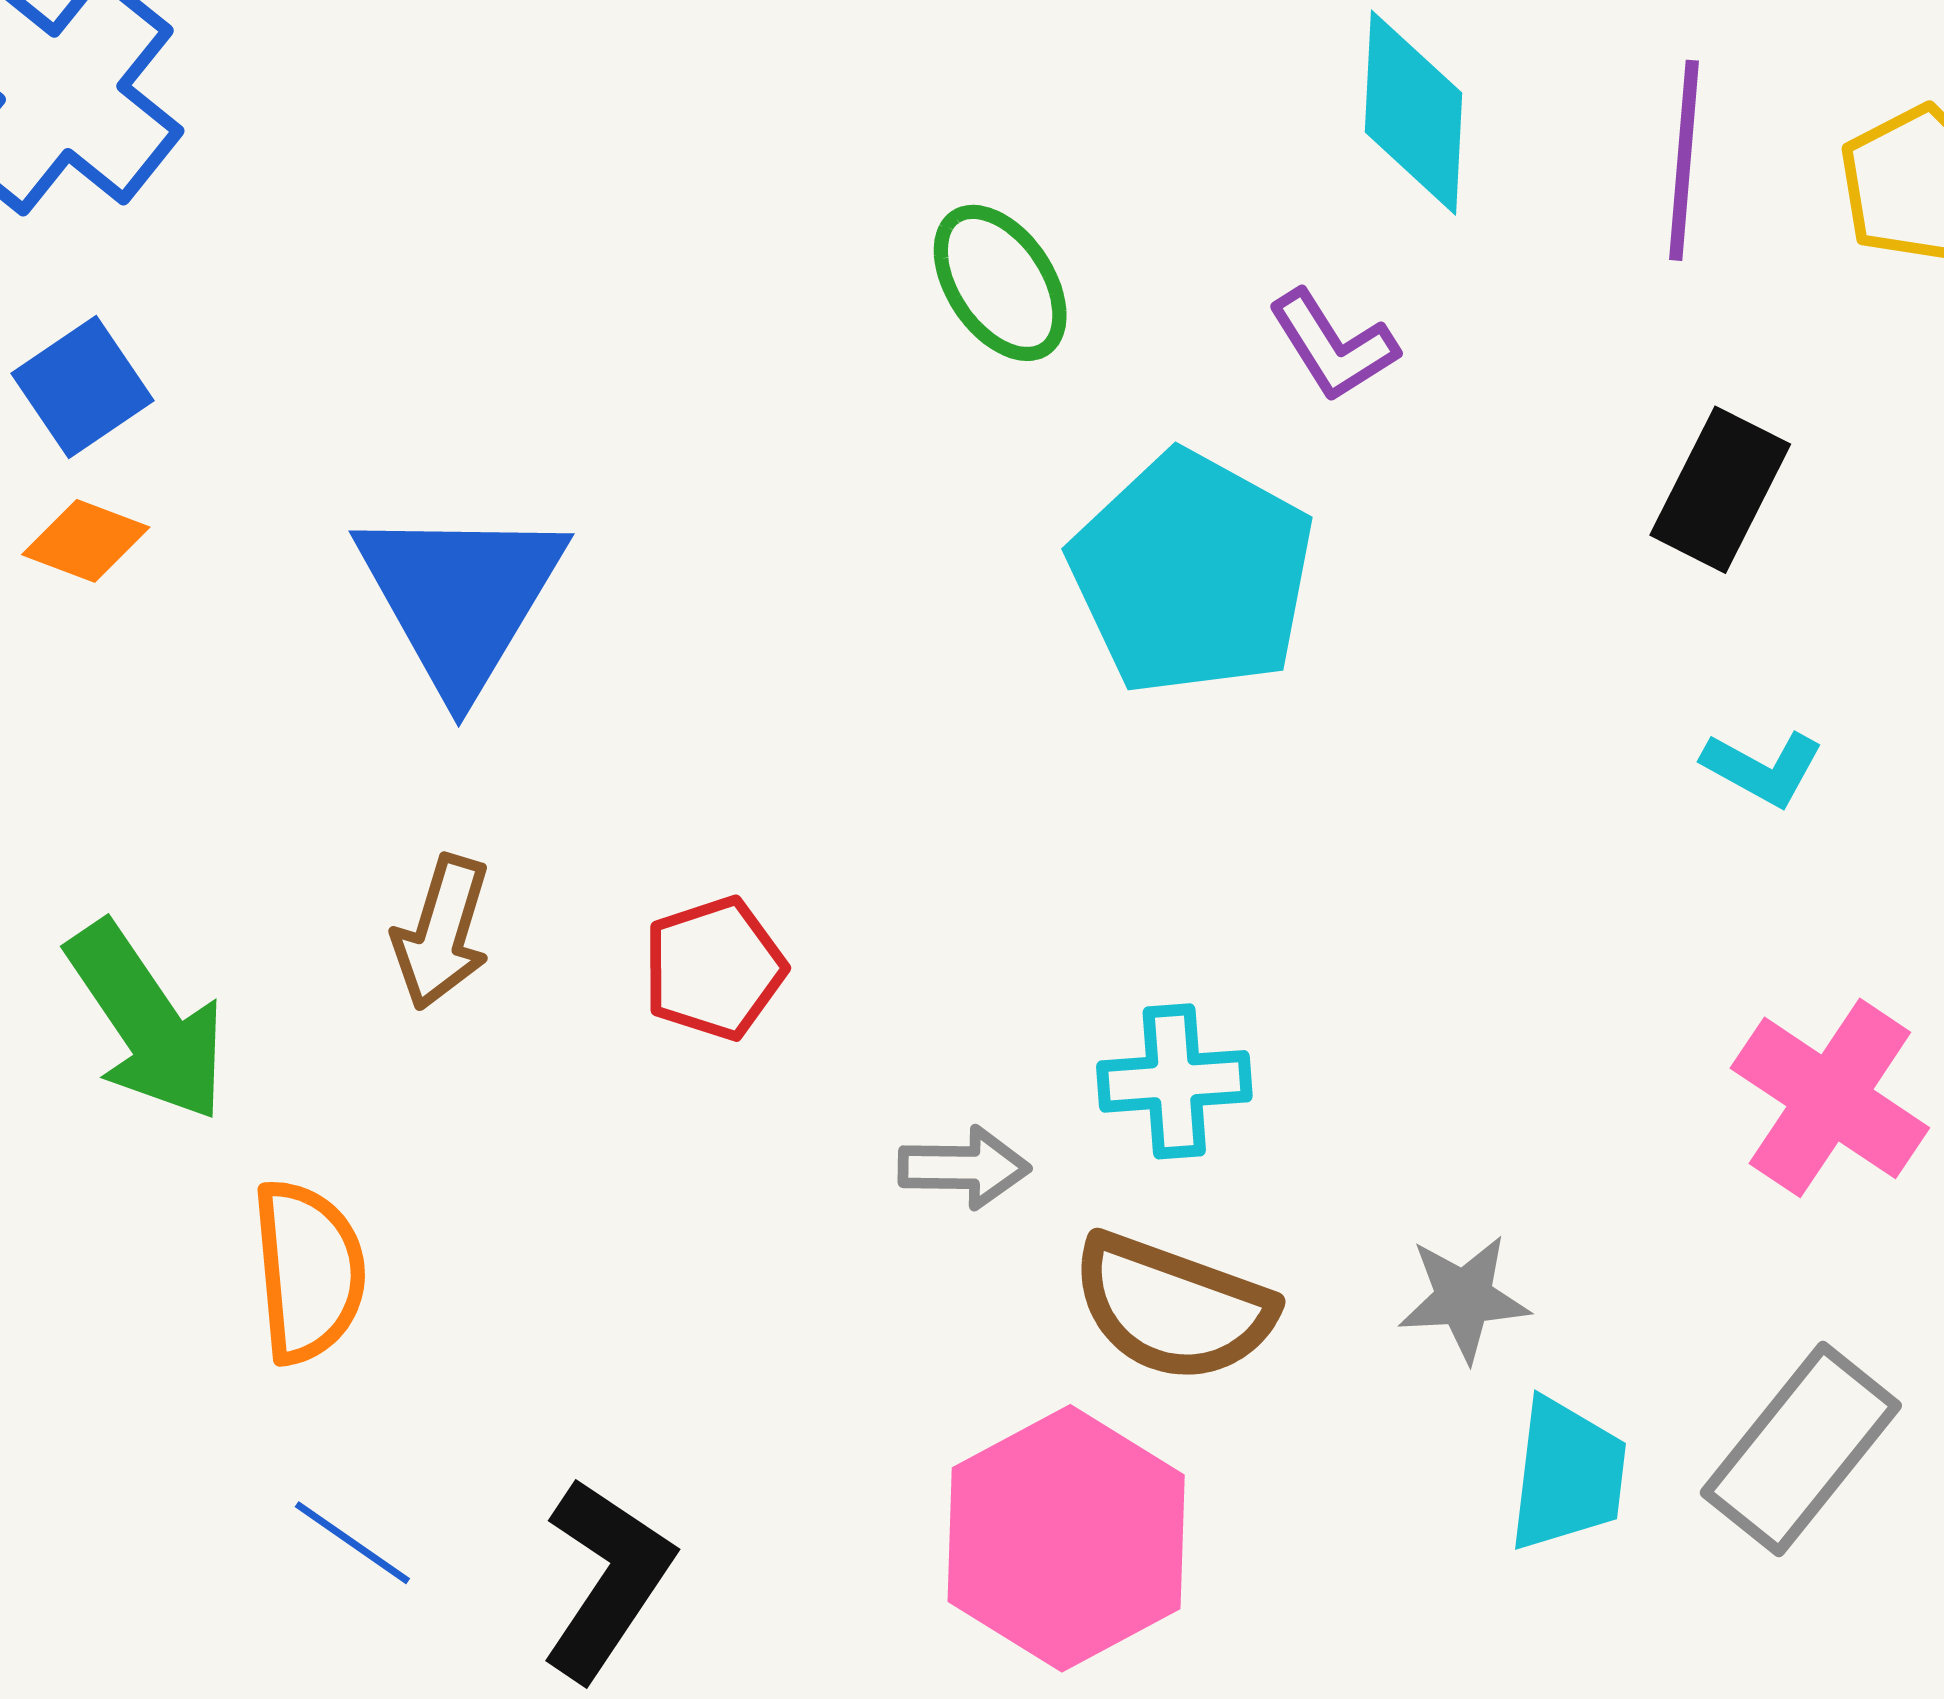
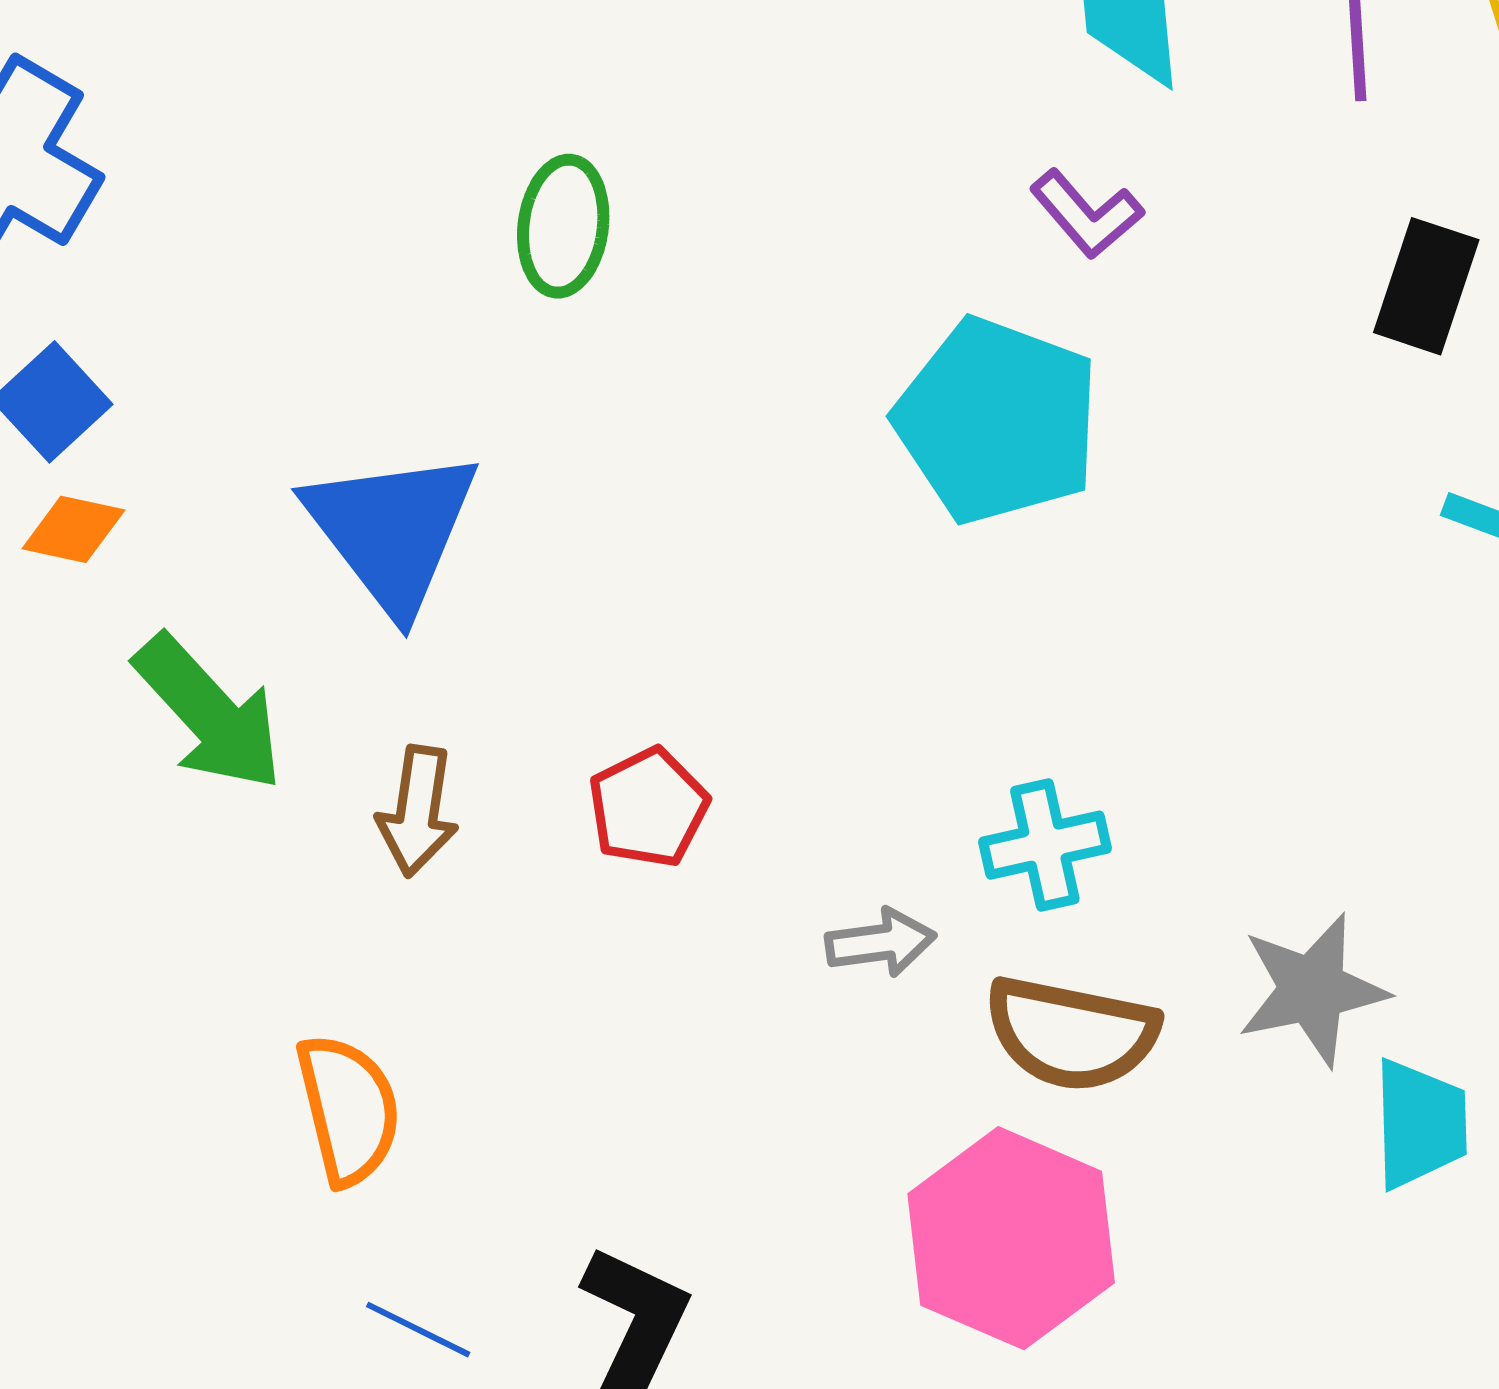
green ellipse: (1000, 283) -> (563, 226), moved, turned 50
green arrow: (147, 1022) -> (209, 713), moved
gray star: (1464, 1298) -> (1312, 990), size x1.4

